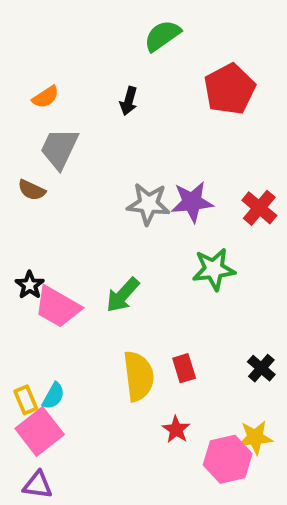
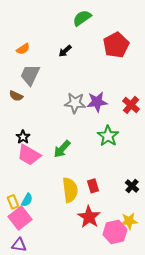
black arrow: (129, 101) -> (65, 51), turned 32
green star: (214, 269) -> (108, 136), turned -30
black star: (30, 285) -> (23, 137), moved
red star: (176, 430) -> (89, 217), size x1.6

